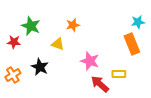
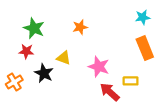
cyan star: (138, 22) -> (143, 17), moved
red star: (14, 42) -> (26, 51), moved
yellow triangle: (58, 44) -> (64, 58), moved

